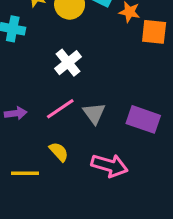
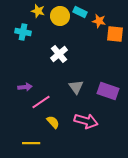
pink line: (60, 109) -> (41, 102), moved
yellow semicircle: (59, 152) -> (53, 122), moved
yellow line: (25, 173) -> (31, 143), moved

